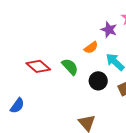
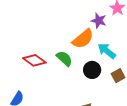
orange semicircle: (91, 48) -> (83, 39), size x1.6

